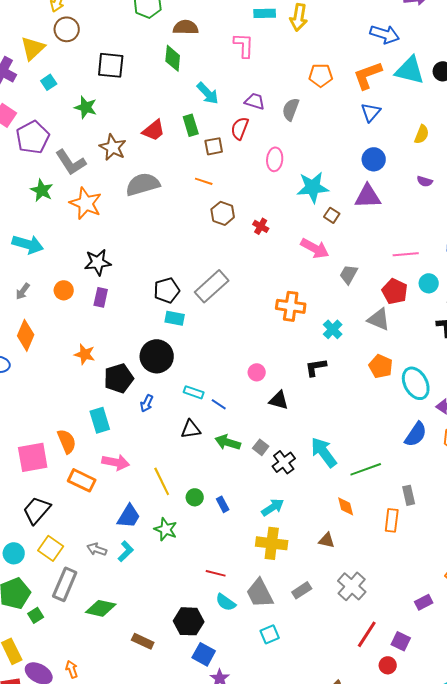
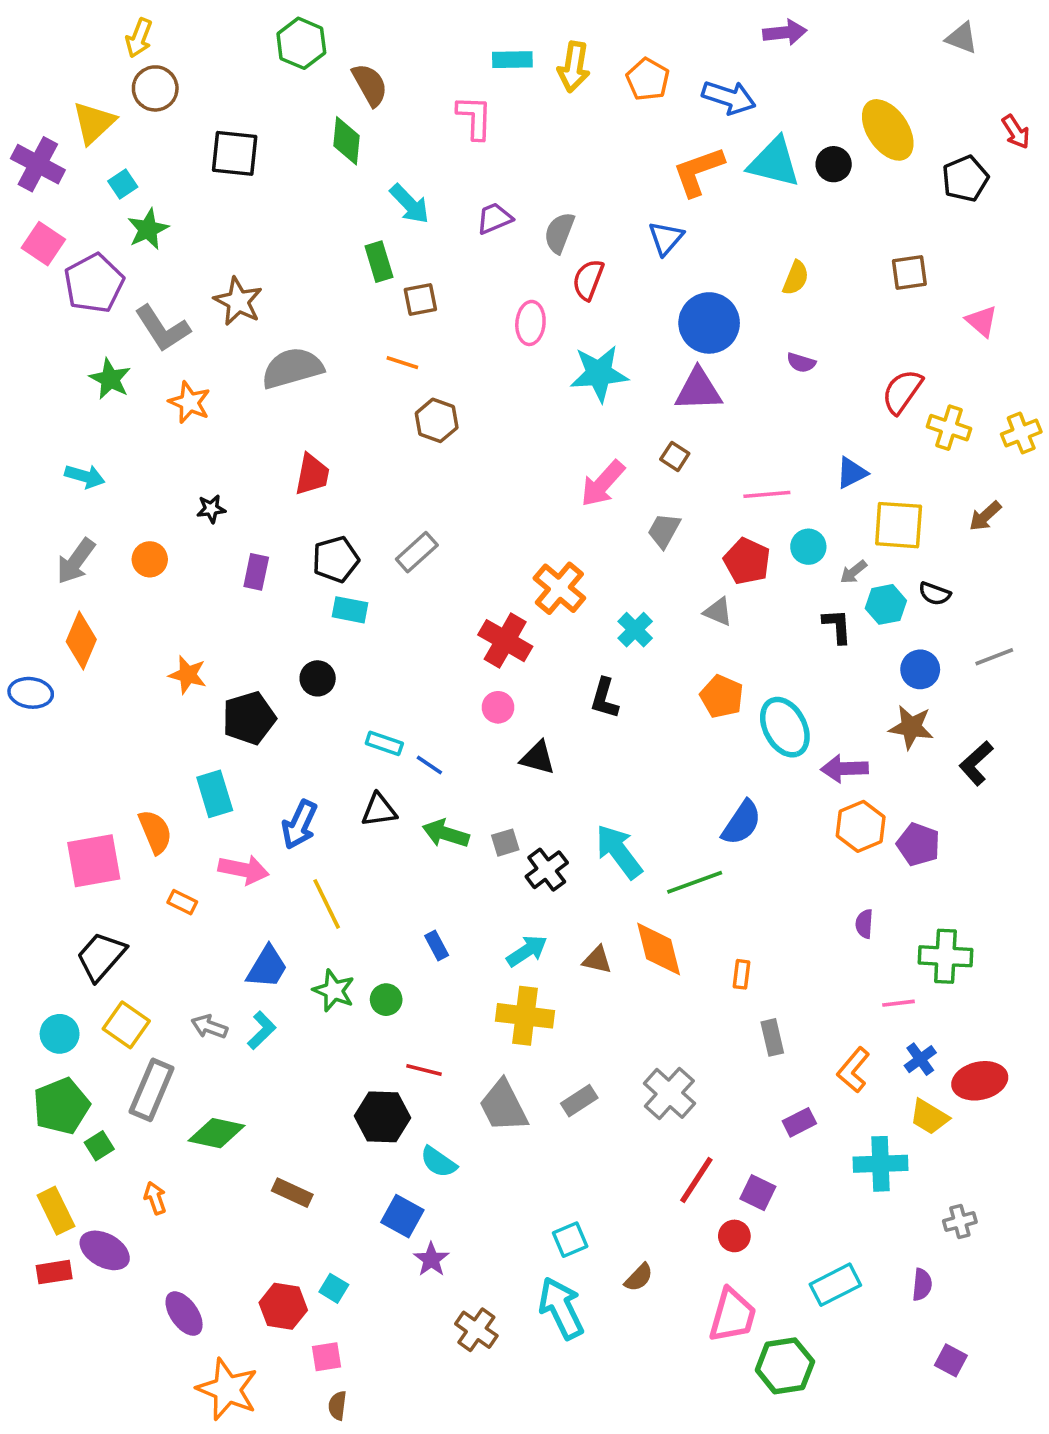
brown semicircle: (186, 27) -> (370, 85), turned 60
orange pentagon: (321, 75) -> (648, 79), moved, turned 30
purple trapezoid: (255, 101) -> (494, 218), turned -40
green star: (86, 107) -> (148, 229), moved, turned 30
blue triangle: (371, 112) -> (666, 238), moved
red semicircle: (240, 128) -> (588, 280), moved
red trapezoid: (154, 130) -> (312, 475), moved, turned -40
blue circle: (374, 159) -> (709, 323), size x1.4
orange star: (86, 203) -> (189, 402), size x0.7
brown square: (332, 215) -> (675, 456), moved
red cross: (261, 226) -> (505, 641), moved, size x1.8
cyan arrow: (28, 244) -> (85, 476), size x0.7
pink arrow: (315, 248) -> (603, 484), turned 104
black star: (98, 262) -> (211, 509), size x0.6
gray rectangle: (212, 286) -> (417, 552), size x0.7
gray arrow: (23, 291) -> (76, 561), size x1.5
purple rectangle: (101, 297) -> (256, 572), moved
orange cross: (291, 306) -> (559, 588), turned 32
gray triangle: (379, 319) -> (718, 612), size x0.7
black circle: (157, 356) -> (318, 678), size x0.6
black L-shape: (316, 367) -> (604, 698), turned -65
blue arrow: (147, 403) -> (300, 825), moved, size x1.5
blue semicircle: (416, 434) -> (742, 823), moved
gray square: (261, 447) -> (505, 843), turned 35
orange rectangle: (82, 480) -> (182, 902), size x0.6
gray rectangle: (409, 495) -> (772, 1037), moved
green circle: (195, 497) -> (386, 1000), moved
orange diamond: (346, 506) -> (659, 949), size x1.6
orange rectangle: (392, 520) -> (742, 974), size x0.7
brown triangle: (327, 540) -> (597, 960), moved
cyan semicircle: (226, 602) -> (438, 1162), moved
black hexagon: (189, 621) -> (383, 1117), moved
cyan square: (270, 634) -> (570, 1240), moved
orange arrow: (72, 669) -> (155, 1198), moved

